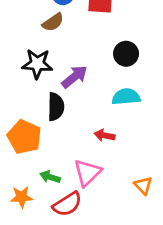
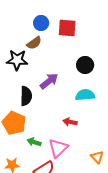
black star: (37, 64) -> (17, 60), moved
black semicircle: (56, 107) -> (26, 96), moved
green arrow: (50, 177) -> (34, 142), moved

